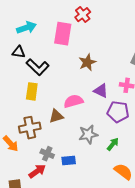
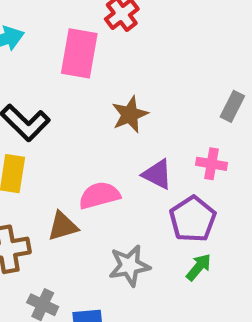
purple pentagon: (118, 112) -> (193, 219), turned 30
green arrow: (113, 144) -> (199, 267), moved

